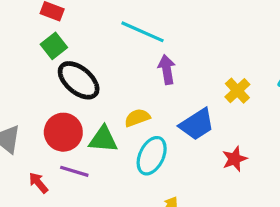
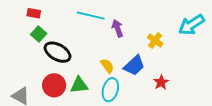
purple arrow: (167, 69) -> (117, 28), moved
yellow semicircle: (137, 118) -> (107, 66), moved, turned 84

